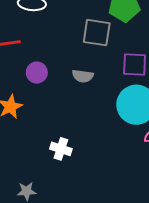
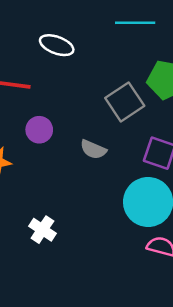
gray square: (97, 33) -> (125, 102), turned 32

